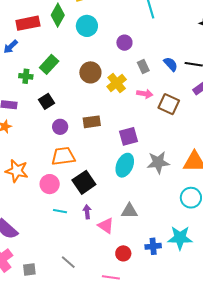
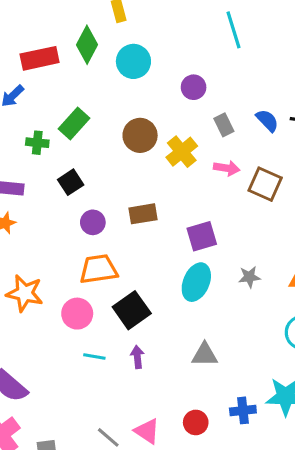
gray star: (158, 162) -> (249, 277), size x0.6
pink triangle: (106, 226) -> (147, 431), moved

